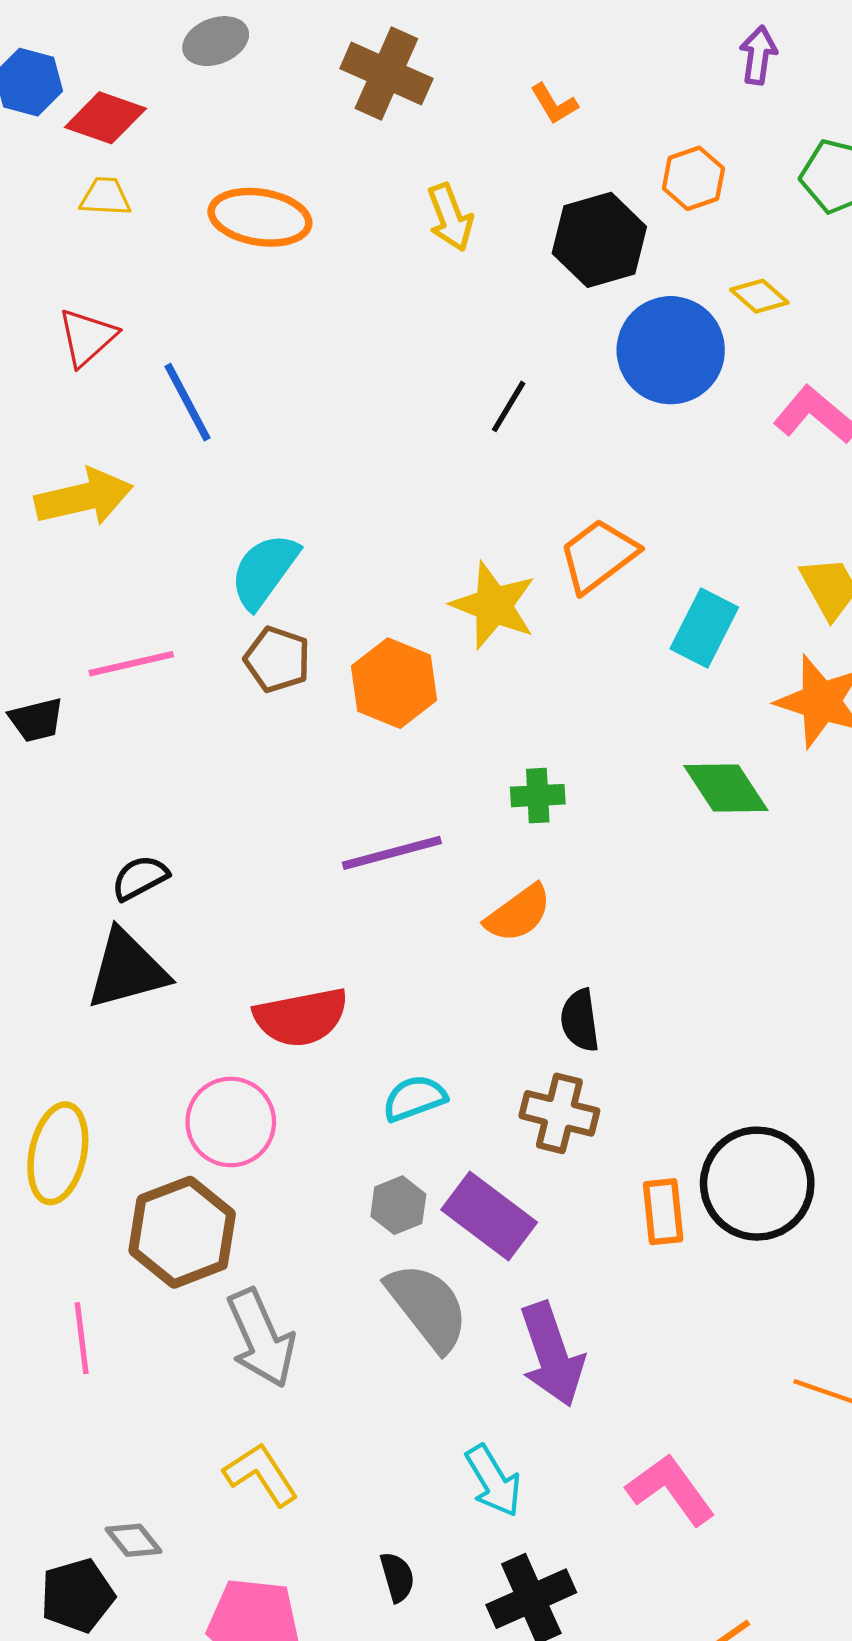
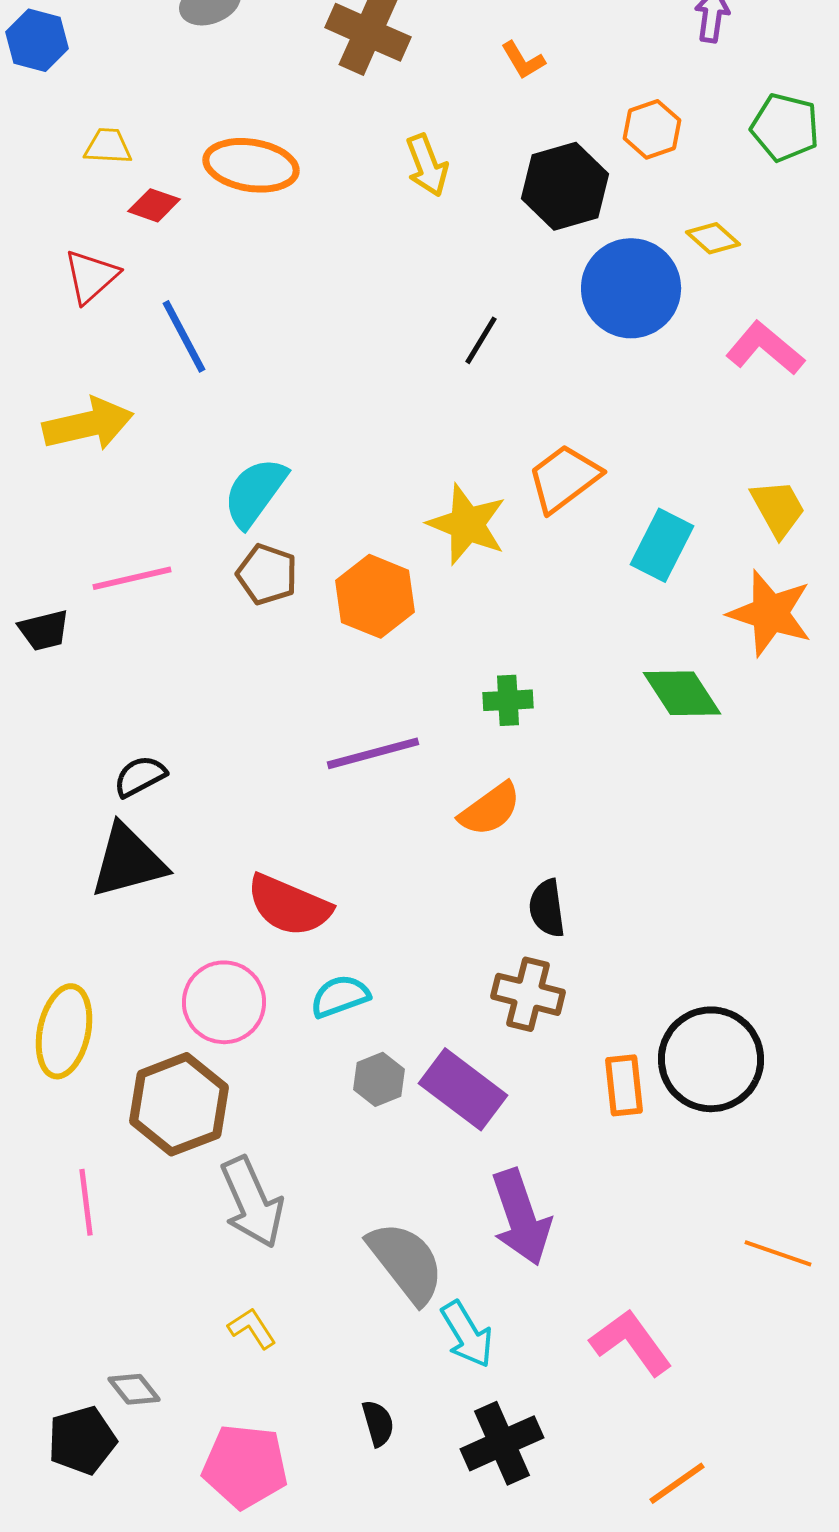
red diamond: (105, 118) -> (154, 205), moved, size x0.7
red semicircle: (301, 1017) -> (289, 905), turned 34
cyan semicircle: (415, 1098) -> (340, 996), moved
gray semicircle: (428, 1307) -> (406, 1262), moved
yellow L-shape: (261, 1474) -> (252, 1328), size x0.7

